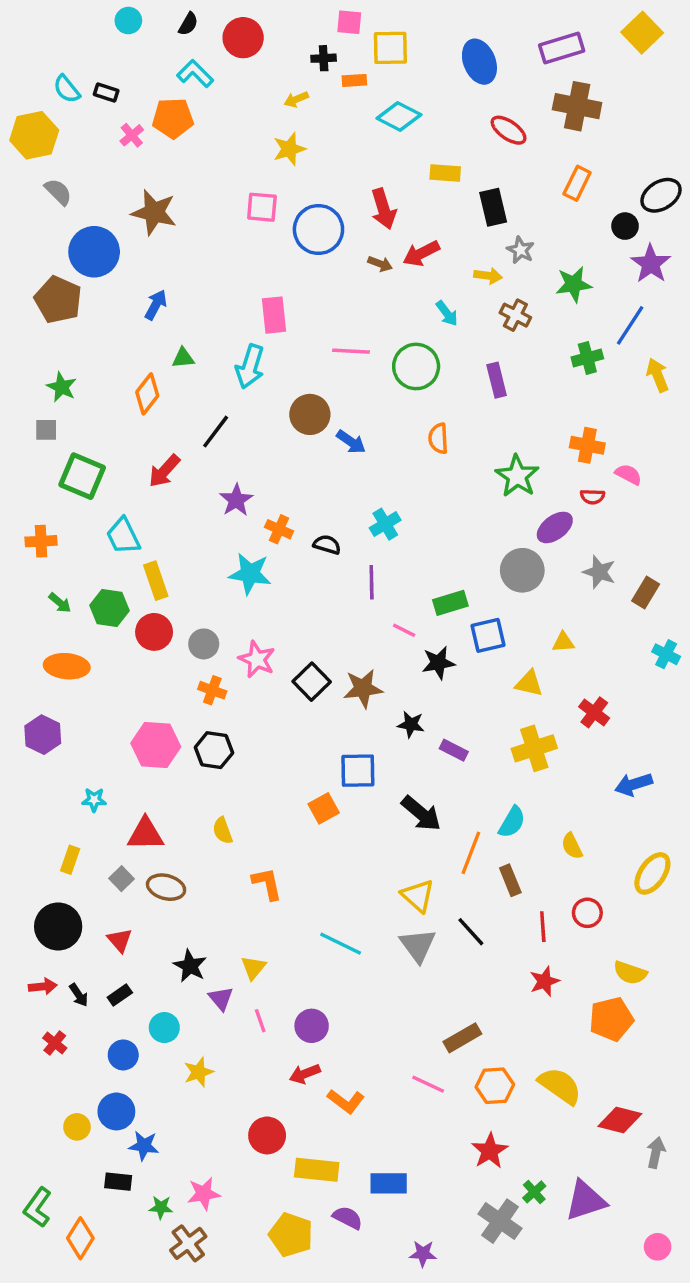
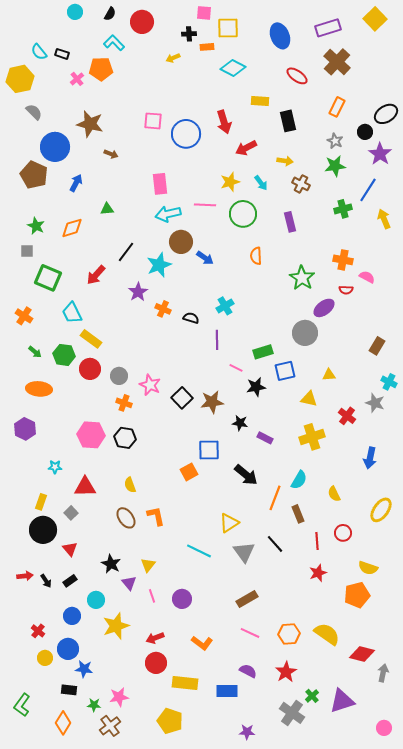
brown cross: (577, 106) -> (337, 62), turned 32
yellow star: (289, 149) -> (230, 182), moved
gray star: (521, 250) -> (335, 141), moved
brown arrow: (380, 264) -> (111, 154), moved
blue arrow: (156, 305) -> (76, 183), moved
cyan arrow: (250, 366) -> (168, 214), moved, turned 60
orange diamond: (147, 394) -> (72, 228), moved, turned 35
orange cross: (41, 541) -> (24, 316), turned 36
gray star: (599, 572) -> (375, 403), moved
cyan star: (250, 574) -> (159, 265), moved, turned -30
yellow rectangle: (156, 581) -> (91, 339), turned -35
blue arrow: (634, 784) -> (370, 458), turned -60
brown ellipse: (166, 887) -> (126, 518), moved, turned 40
yellow triangle: (418, 896) -> (229, 523), moved, turned 45
black circle: (58, 927) -> (43, 530), moved
brown rectangle: (462, 1038) -> (247, 599), moved
red cross: (55, 1043) -> (38, 631), moved
yellow star: (199, 1072) -> (116, 626), size x1.5
red arrow: (305, 1074) -> (155, 638), moved
purple semicircle: (348, 1218) -> (248, 671), moved
orange diamond: (80, 1238) -> (63, 723), moved

